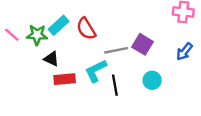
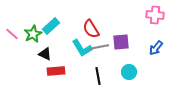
red semicircle: (86, 29) -> (91, 29), moved
green star: (37, 35) -> (33, 34), turned -30
purple square: (142, 44) -> (121, 42), turned -36
cyan L-shape: (96, 71) -> (82, 48), moved, turned -95

